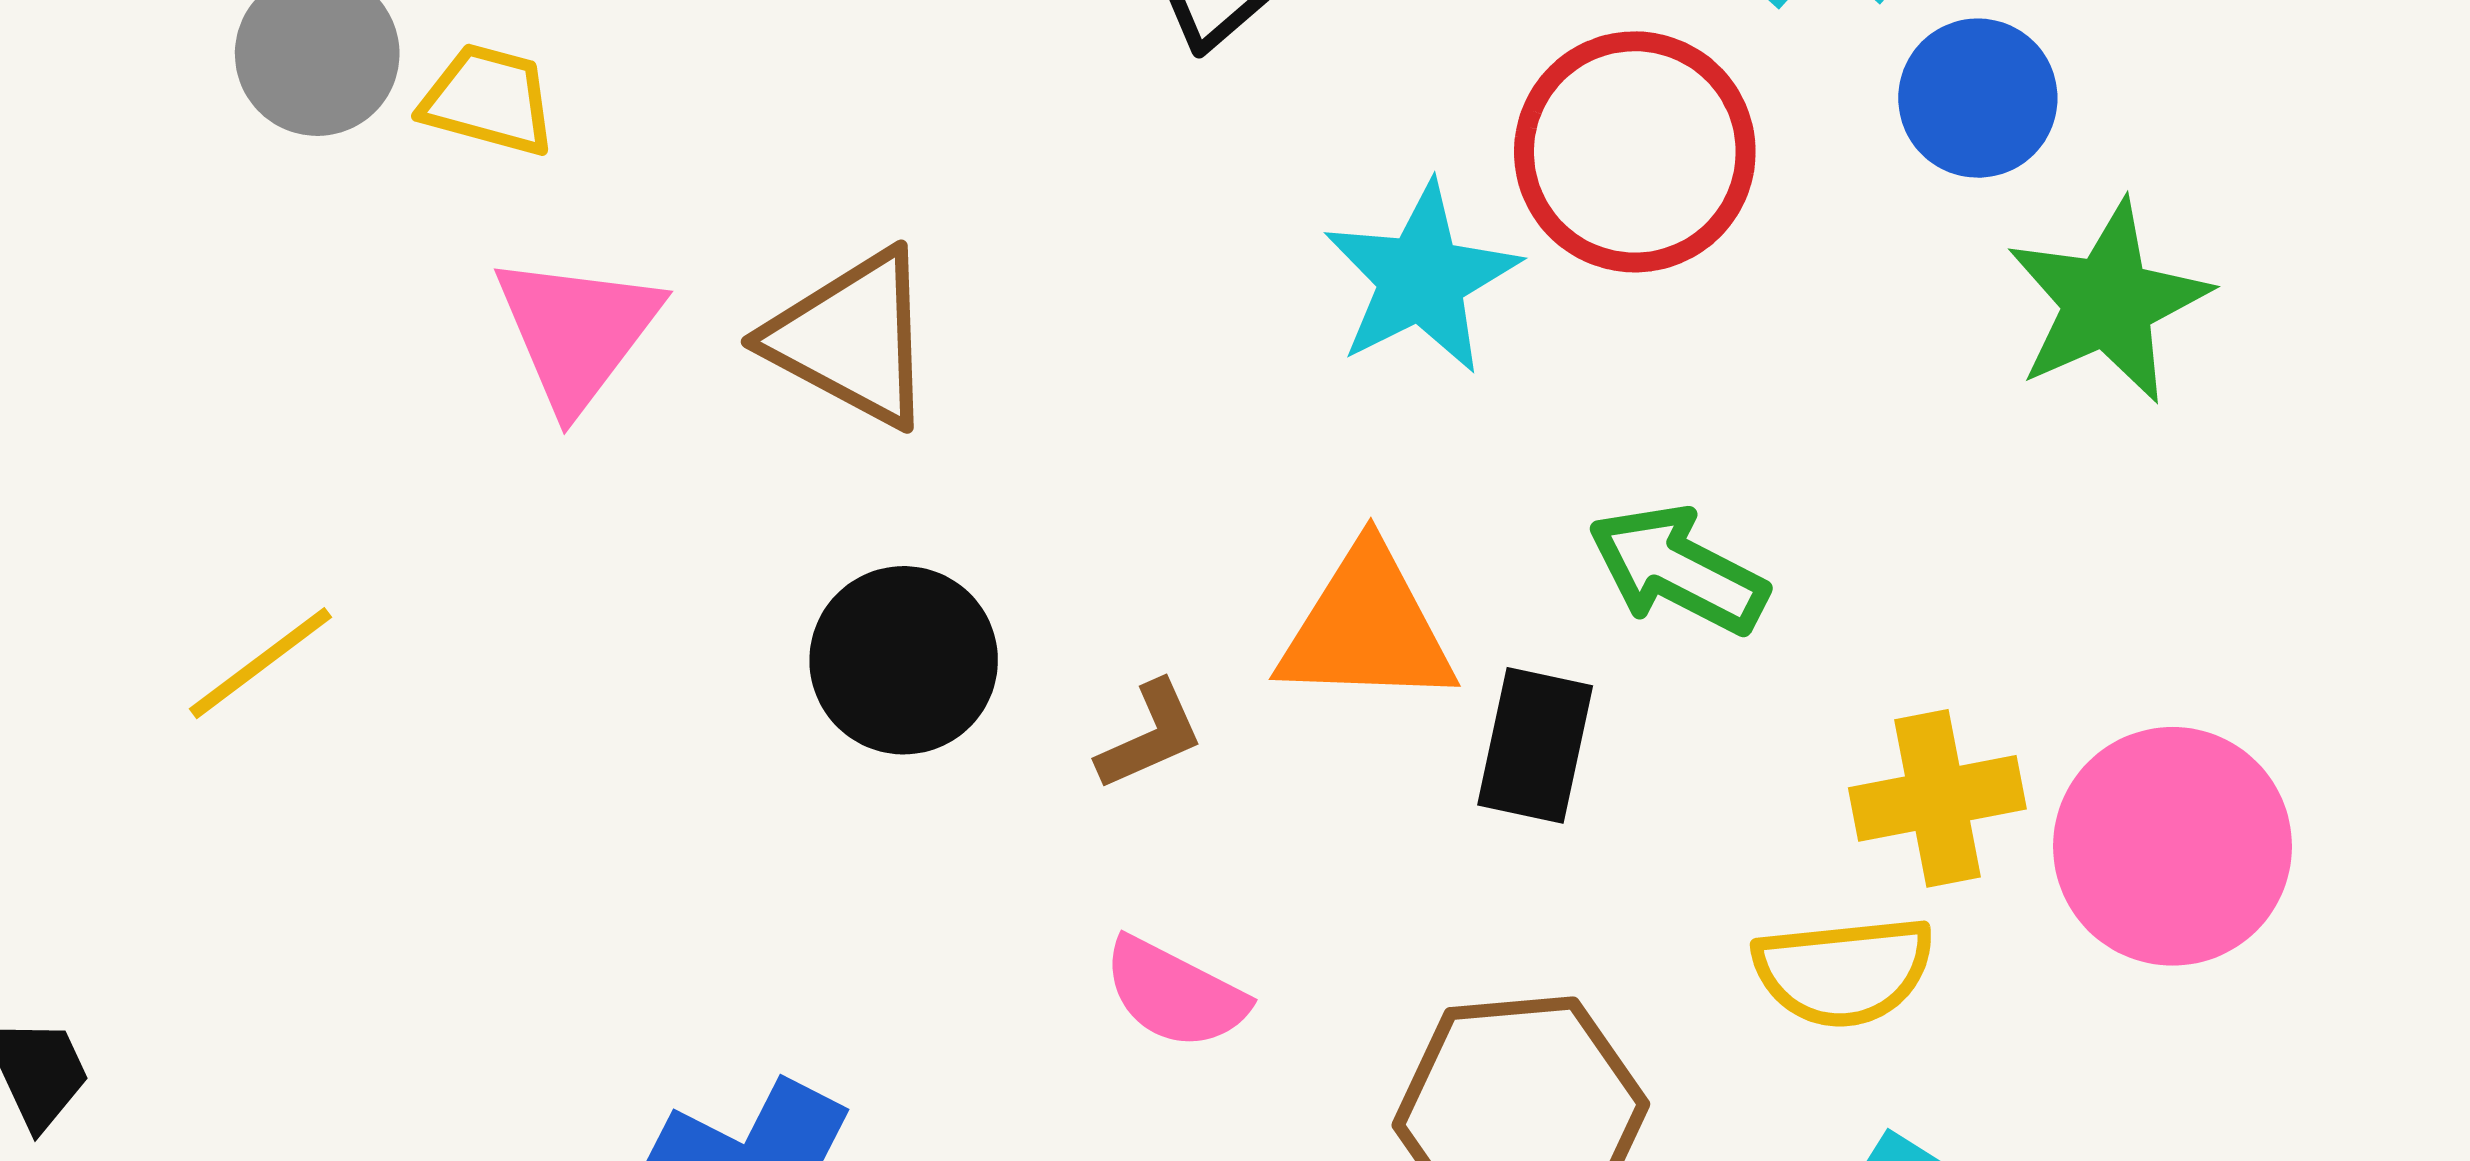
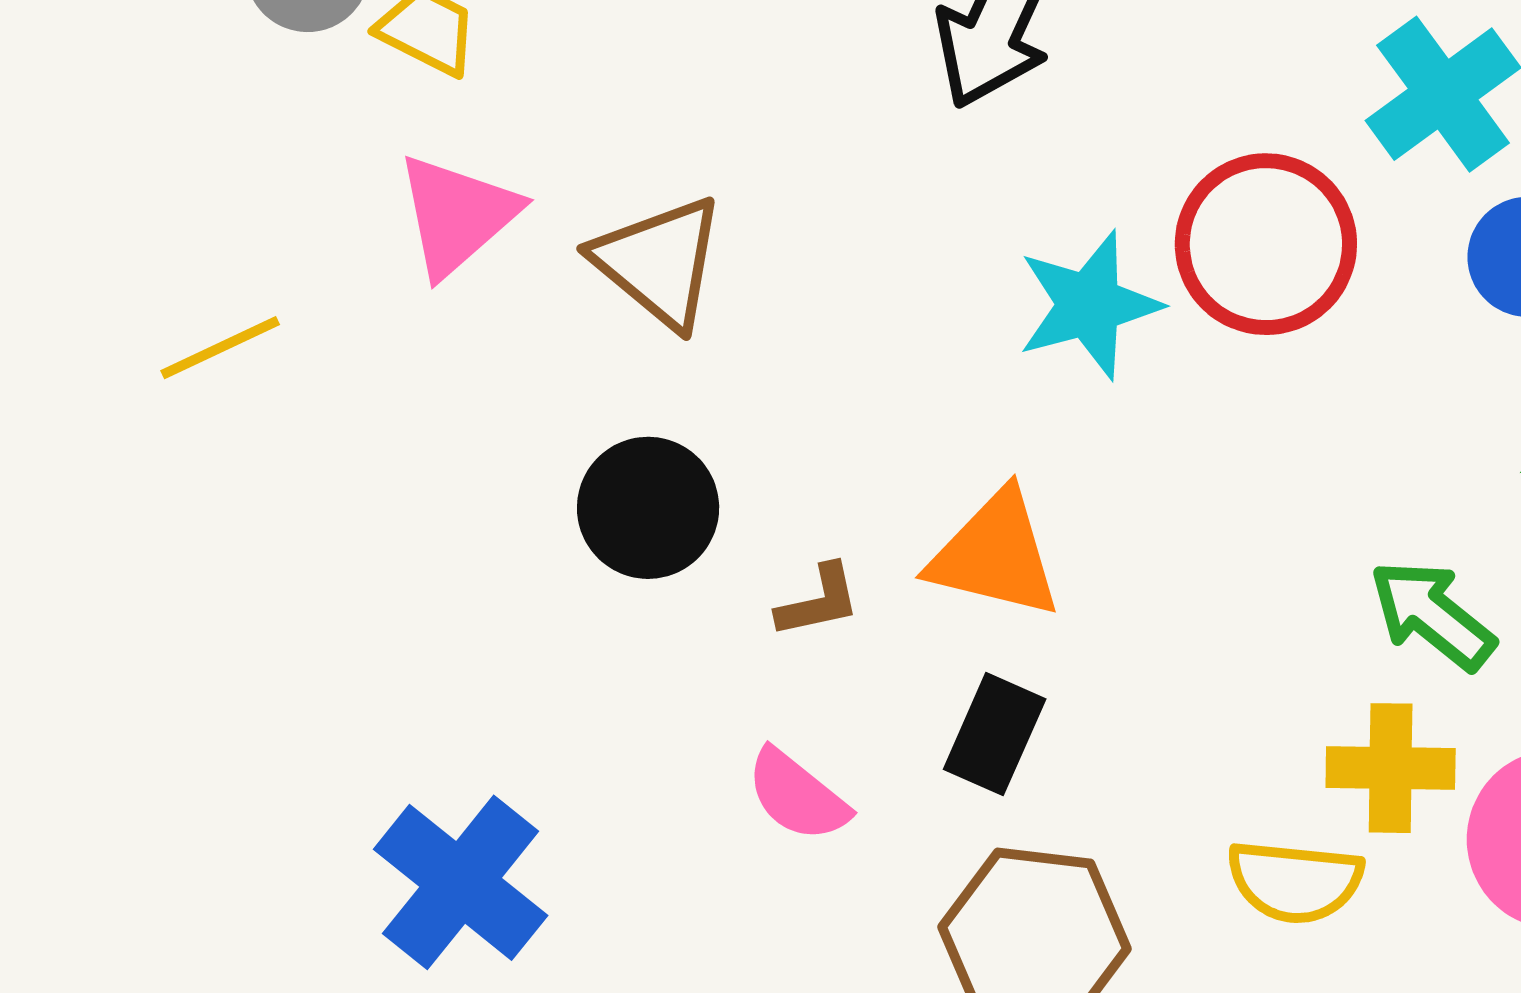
green arrow: (1678, 570) -> (1432, 615), moved
yellow line: (260, 663) -> (220, 348), moved
black rectangle: (1535, 745) -> (995, 734), moved

